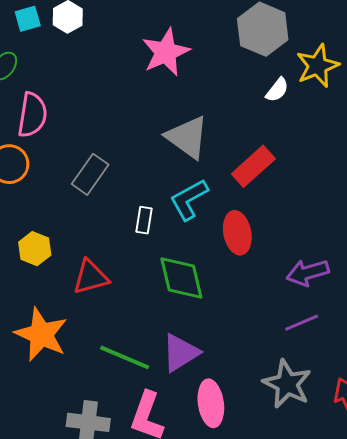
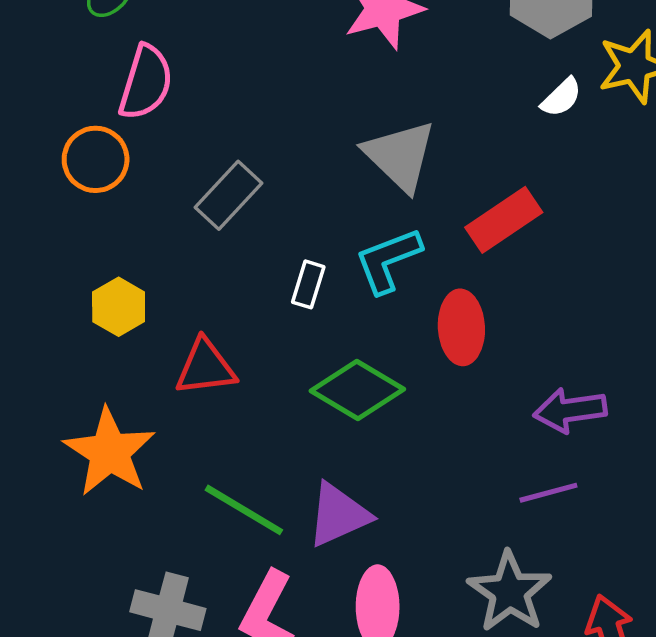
green diamond: (181, 278) -> (357, 390), turned -54

